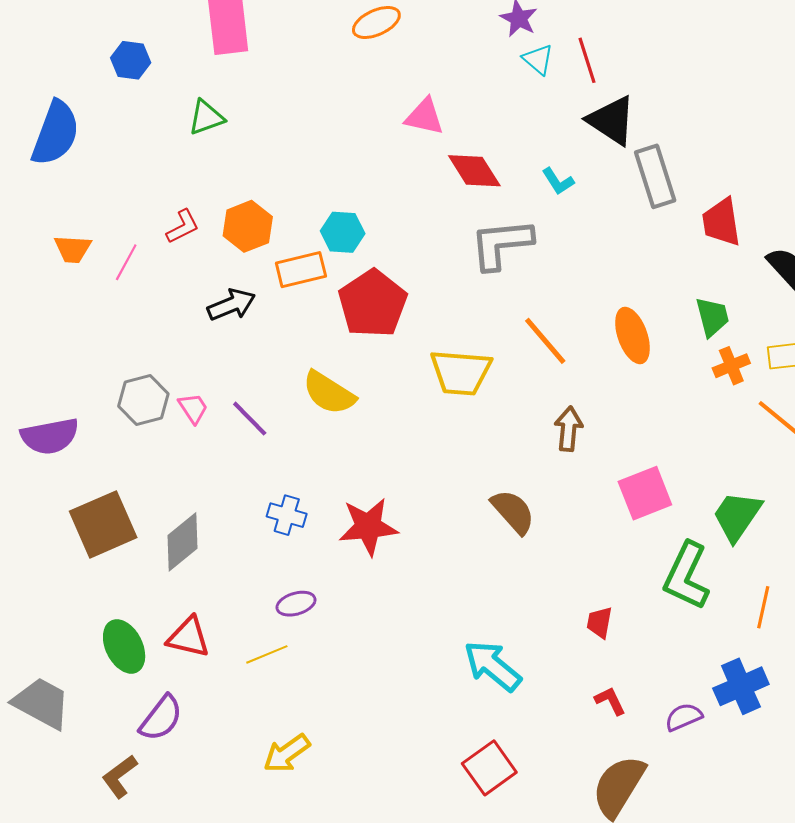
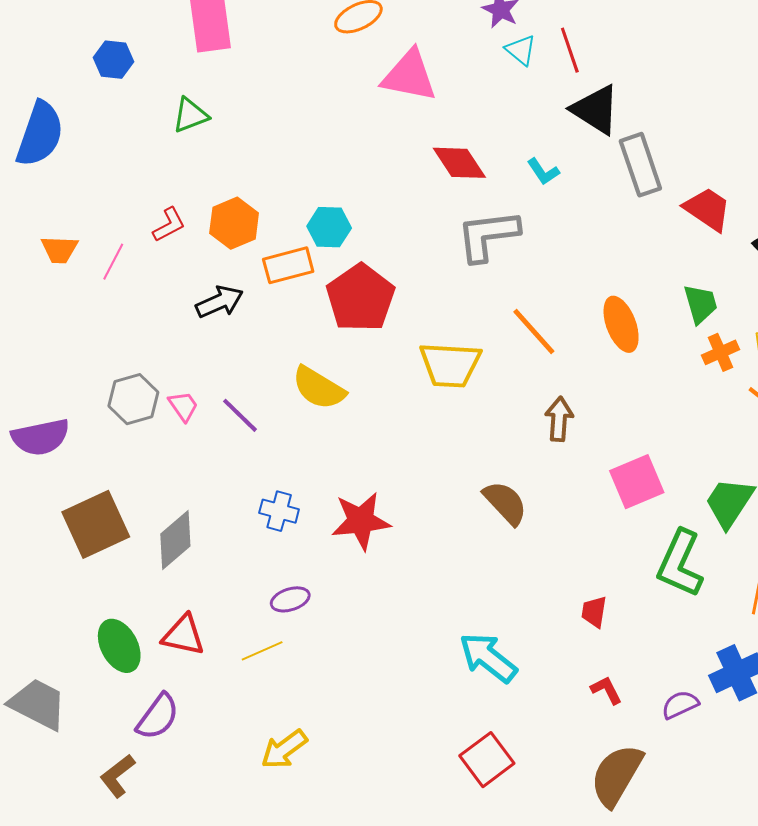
pink triangle: (424, 117) -> (409, 76), moved, size x1.4
red trapezoid: (721, 222) -> (707, 209), turned 134

